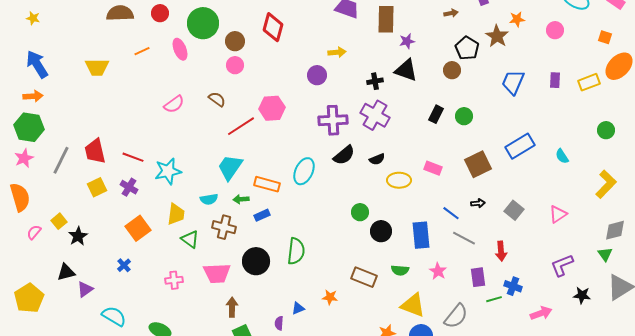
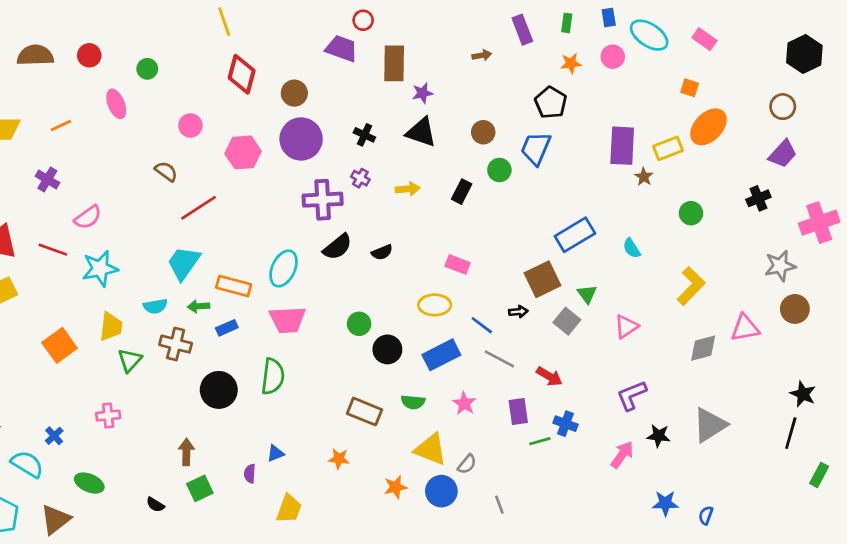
green circle: (203, 23) -> (147, 69), size x0.5
pink circle: (555, 30) -> (613, 57), moved
brown star: (497, 36) -> (644, 177), moved, size x0.6
brown circle: (235, 41) -> (294, 93), moved
black pentagon: (467, 48) -> (551, 103), moved
orange line: (142, 51) -> (61, 125), moved
yellow arrow: (337, 52) -> (408, 189), moved
purple circle: (317, 75) -> (301, 139), size x1.6
purple rectangle: (555, 80) -> (622, 146), size x1.8
black cross: (375, 81) -> (364, 135), moved, turned 35
blue trapezoid: (513, 82) -> (536, 148), moved
pink semicircle: (174, 104) -> (88, 217), moved
pink hexagon: (272, 108) -> (243, 152), moved
purple cross: (375, 115) -> (360, 178), moved, size x0.5
green circle: (464, 116) -> (499, 170), moved
brown square: (478, 164) -> (543, 279), moved
yellow ellipse: (399, 180) -> (435, 305), moved
purple cross: (129, 187) -> (47, 179), moved
blue rectangle: (421, 235) -> (441, 355), turned 68
green triangle: (190, 239) -> (130, 360), turned 36
red arrow: (501, 251) -> (549, 376), turned -54
green triangle: (605, 254) -> (587, 294), moved
blue cross: (124, 265) -> (54, 436), moved
pink trapezoid: (217, 273) -> (288, 320), moved
orange star: (330, 297) -> (339, 459), moved
pink arrow: (541, 313) -> (622, 455), moved, turned -35
gray semicircle: (456, 316) -> (467, 464), moved, size x0.6

